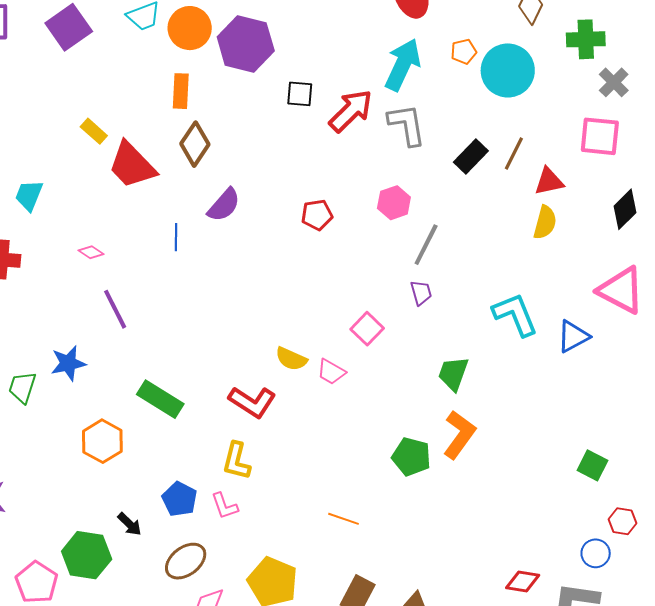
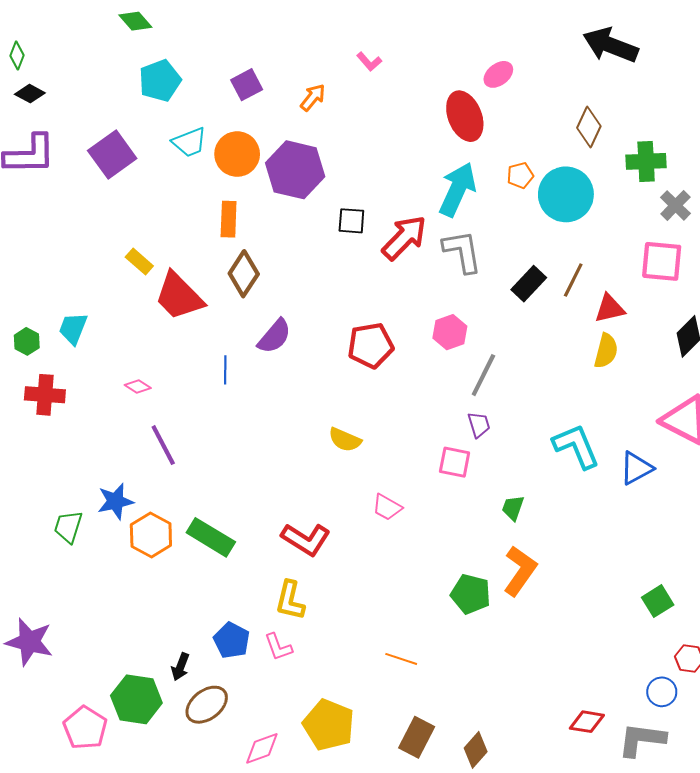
red pentagon: (317, 215) -> (371, 345), size x1.4
pink square: (367, 329) -> (455, 462), moved, turned -32
yellow semicircle: (291, 359) -> (345, 440), moved
green trapezoid: (453, 374) -> (513, 508), size x0.7
orange hexagon: (102, 441) -> (151, 535), moved
green square: (592, 465) -> (658, 601), turned 32
black arrow: (130, 524) -> (180, 667), turned 68
brown ellipse: (186, 561) -> (207, 705), moved

